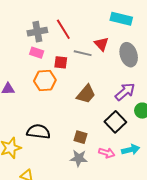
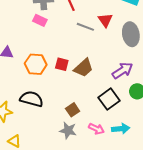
red square: (61, 62) -> (62, 64), moved
orange hexagon: (45, 81) -> (36, 64), moved
brown square: (80, 137) -> (73, 110), turned 32

